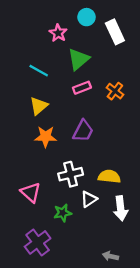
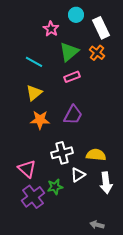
orange cross: (115, 91) -> (97, 53), moved
purple cross: (38, 242) -> (33, 197), moved

